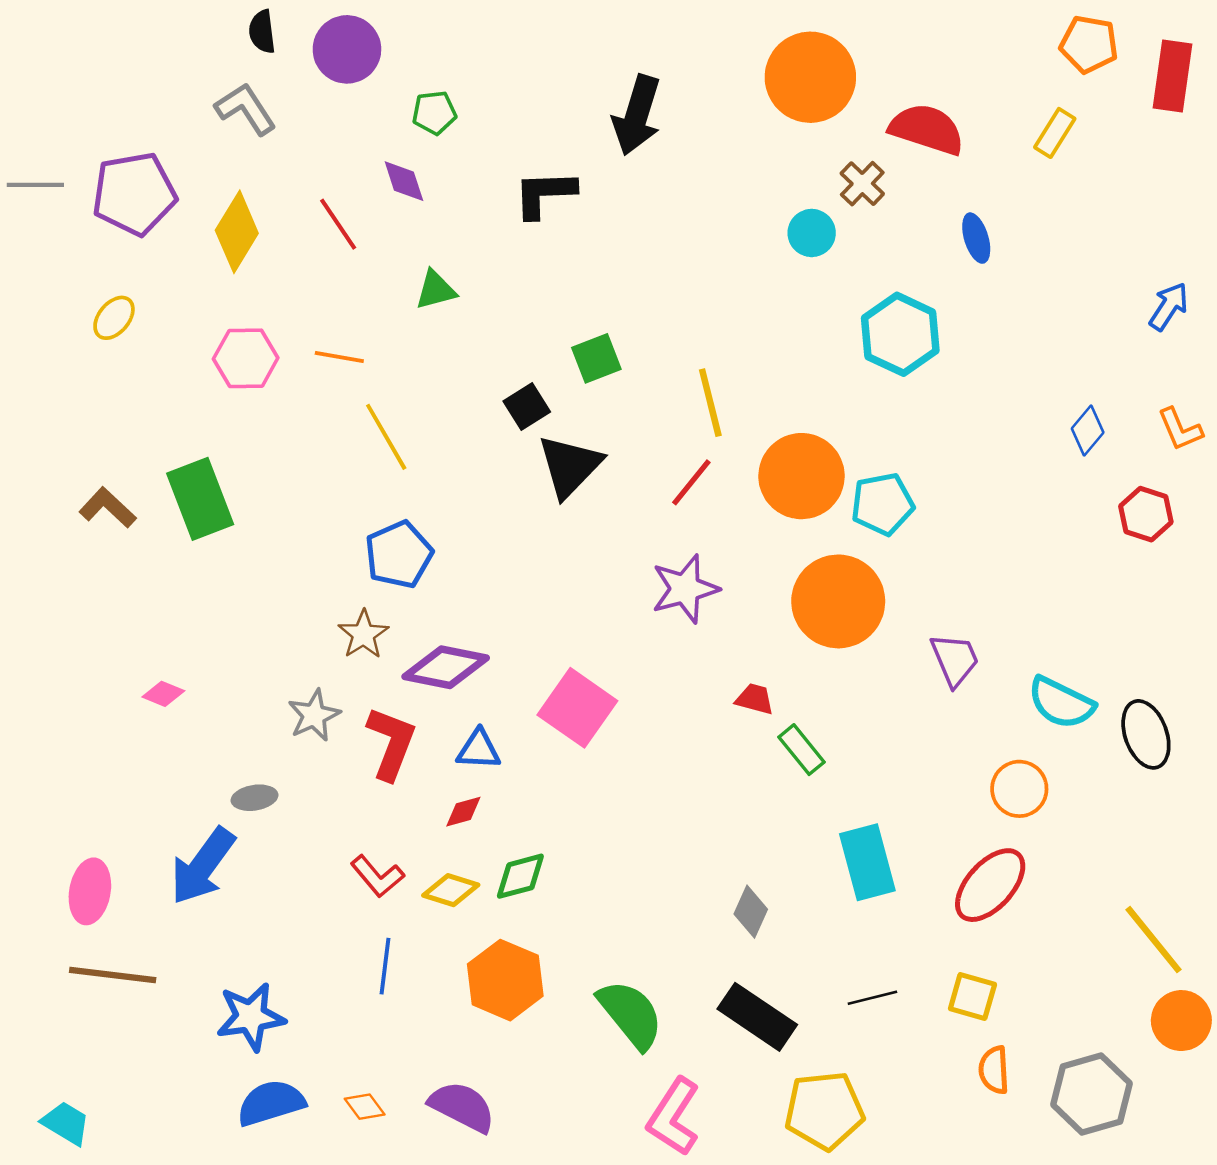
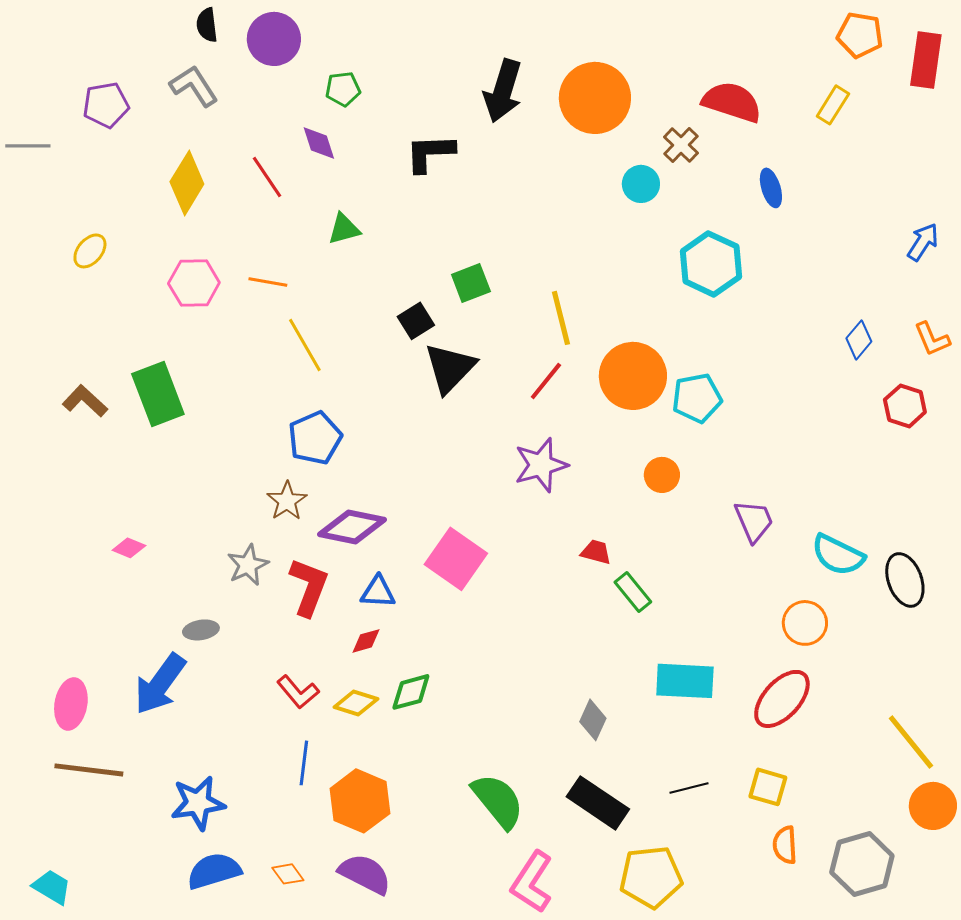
orange circle: (810, 77) -> (595, 98), moved
purple pentagon: (134, 194) -> (106, 105), moved, size x0.7
orange circle: (838, 601) -> (662, 475), size x0.5
cyan rectangle: (867, 862) -> (685, 681), turned -72
orange hexagon: (505, 980) -> (360, 801), moved

